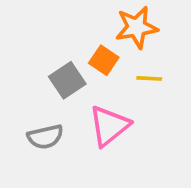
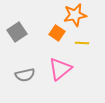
gray square: (67, 80) -> (17, 32), moved

